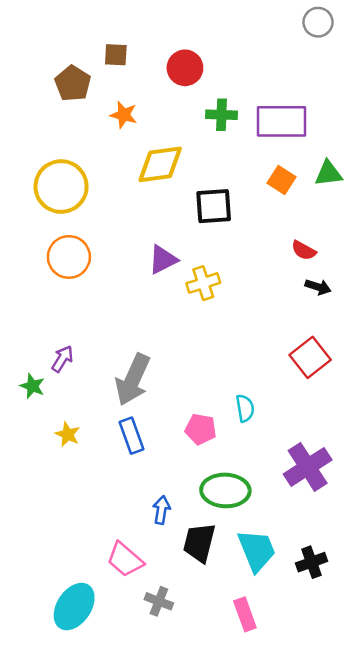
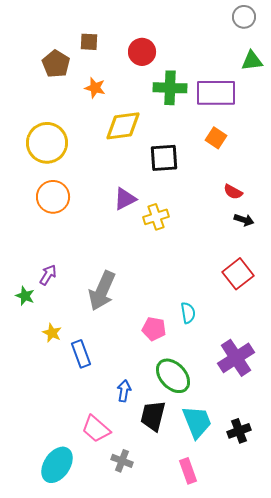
green cross: (222, 115) -> (170, 88), size x1.4
green triangle: (328, 173) -> (252, 61), moved
blue rectangle: (131, 436) -> (81, 354), moved
green ellipse: (225, 490) -> (173, 376), turned 45

